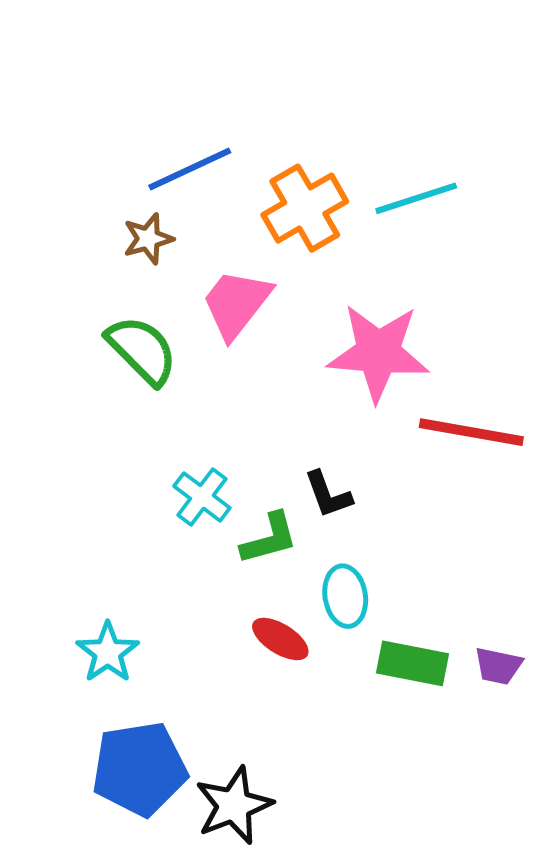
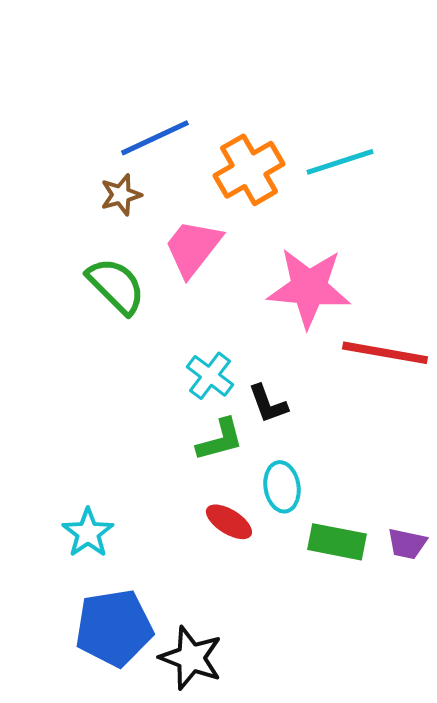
cyan cross: (202, 497) -> (210, 376), moved
black star: (234, 805) -> (191, 658), turned -30

